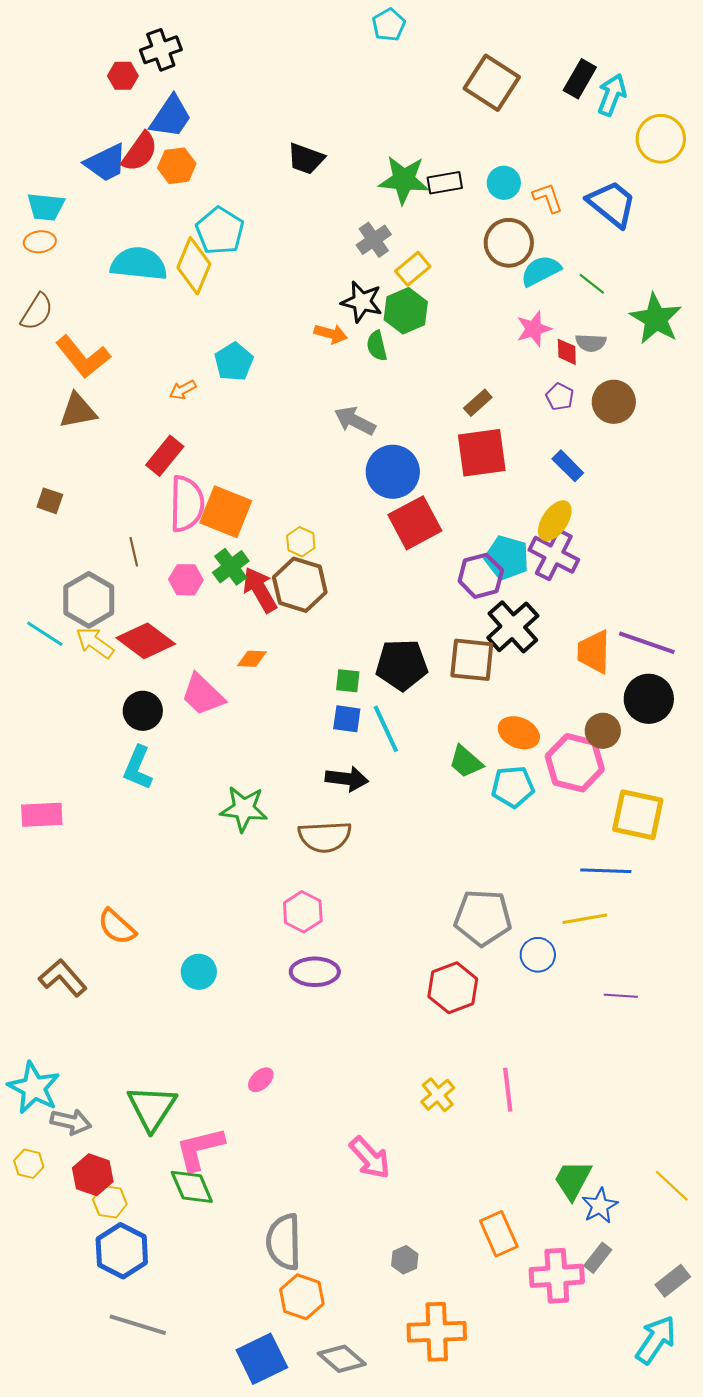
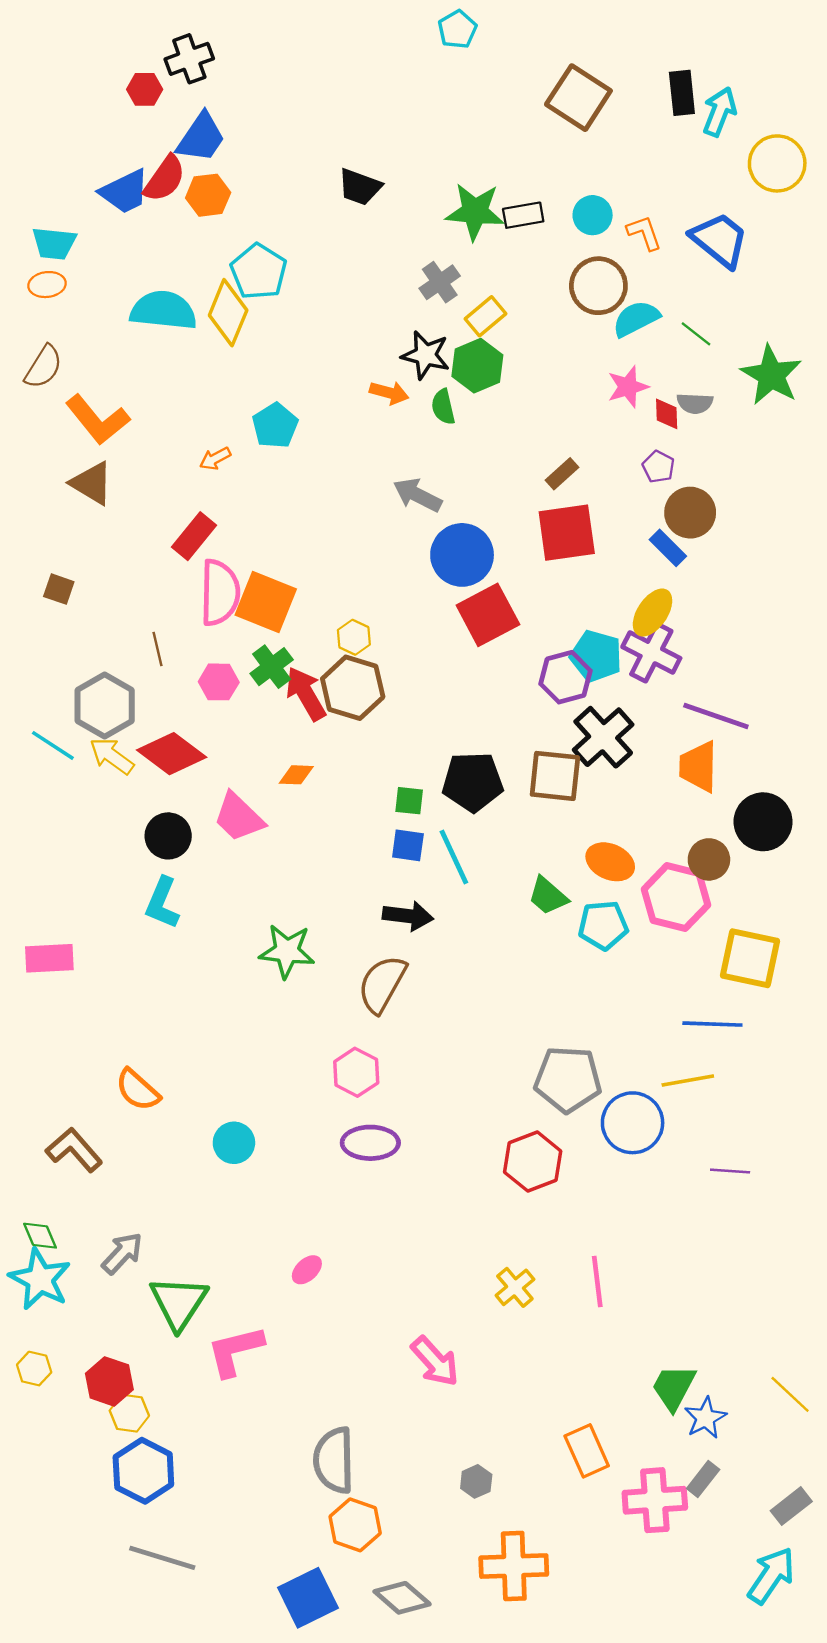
black rectangle: (580, 79) -> (682, 93), turned -36
brown circle: (614, 402) -> (690, 513), moved
brown triangle: (78, 411) -> (92, 483), turned 42
purple line: (647, 643) -> (716, 716), moved
brown semicircle: (325, 837) -> (382, 984), turned 122
blue circle: (538, 955) -> (633, 1123), size x1.5
gray arrow: (71, 1122) -> (122, 1253), moved, turned -60
green diamond: (192, 1187) -> (40, 1236), moved, size x0.7

